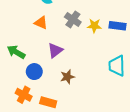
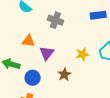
orange triangle: (41, 23) -> (28, 41), moved
yellow star: (94, 26) -> (82, 54), moved

